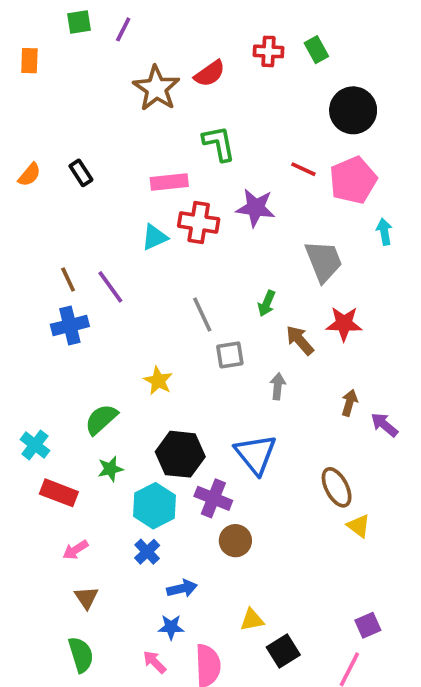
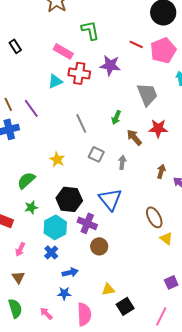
pink rectangle: (169, 182) -> (63, 51), turned 36
gray square: (230, 355) -> (96, 154), moved, turned 35
pink arrow: (75, 550) -> (20, 249), moved, turned -32
purple square: (368, 625) -> (171, 282), moved
pink arrow: (154, 662) -> (46, 313), moved

